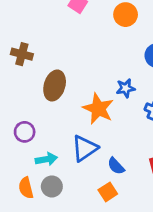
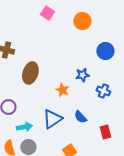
orange star: (98, 109) -> (62, 90), size x0.6
blue semicircle: (116, 166) -> (80, 117), moved

